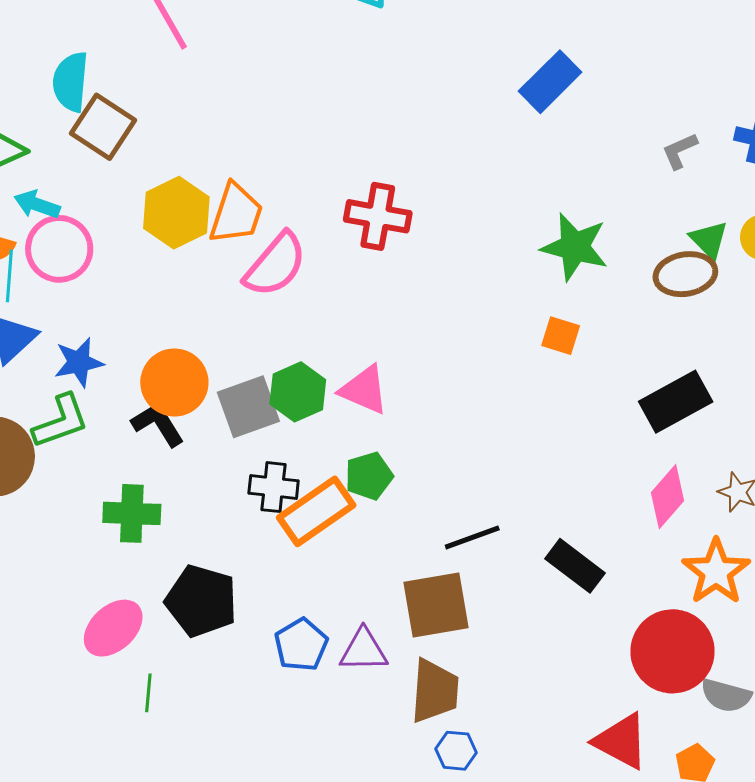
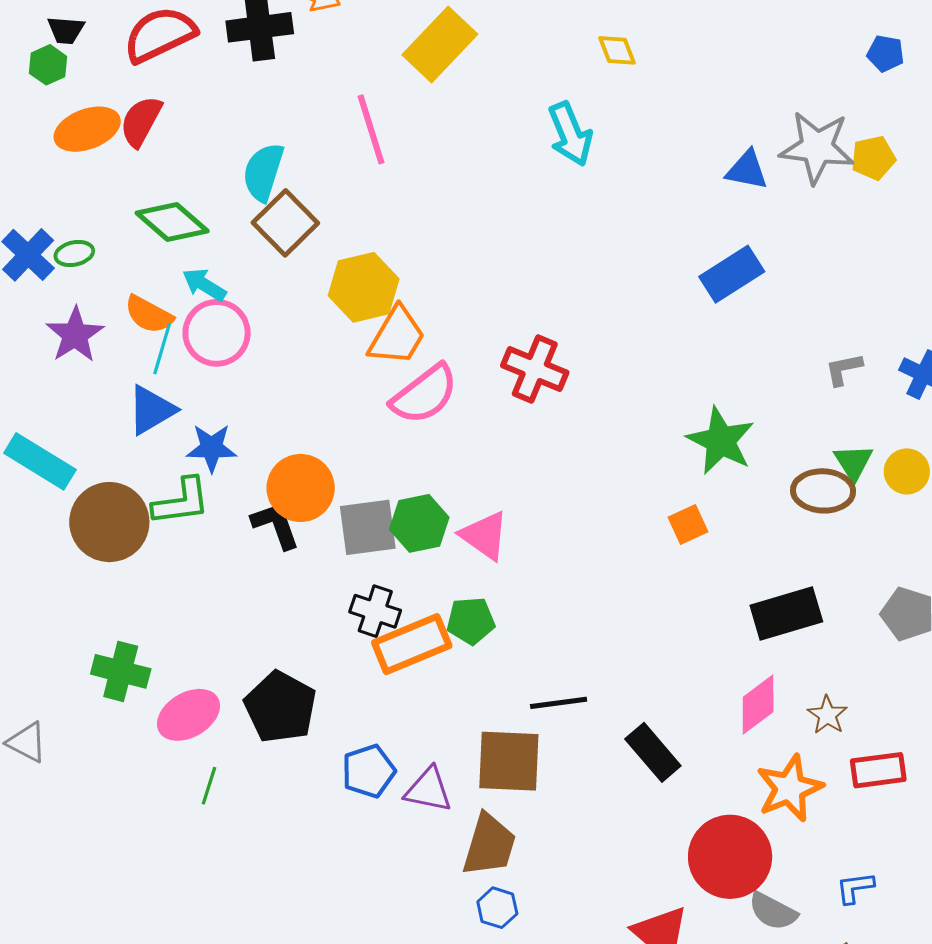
yellow hexagon: (176, 213) -> (364, 287), moved
orange square: (561, 336) -> (688, 524), turned 36
green cross: (132, 513) -> (121, 671), moved

